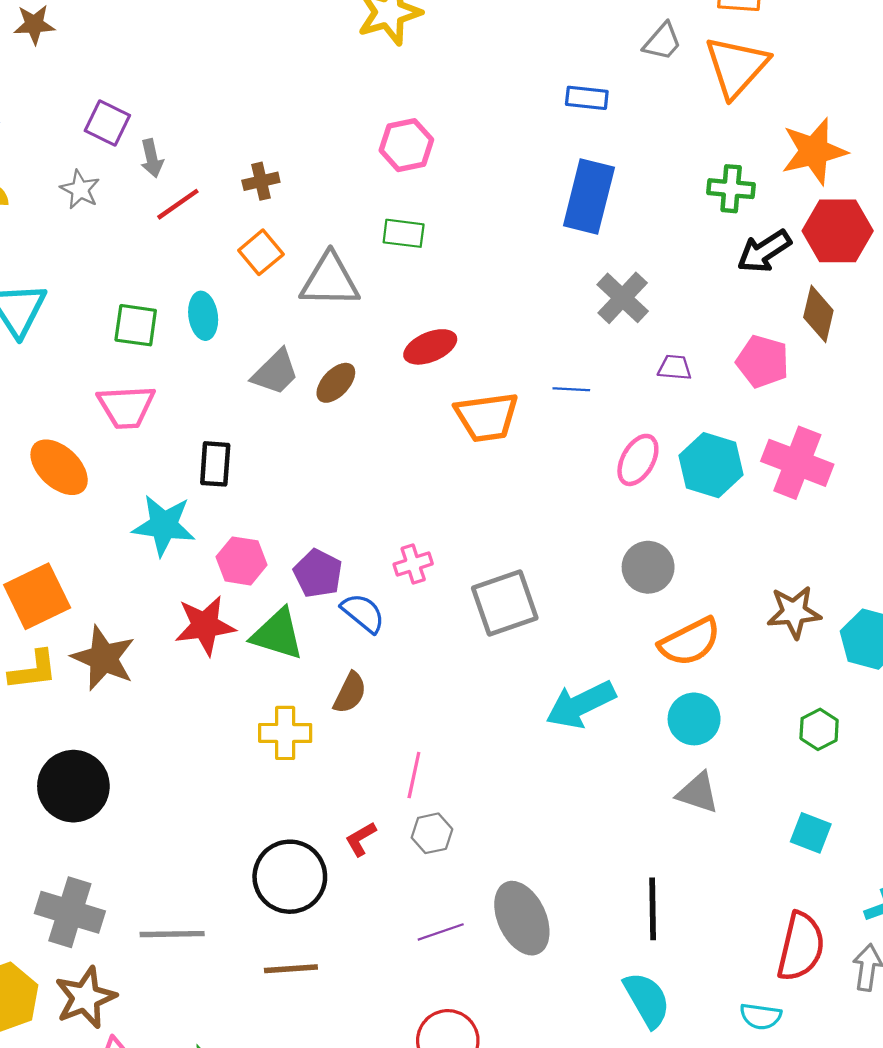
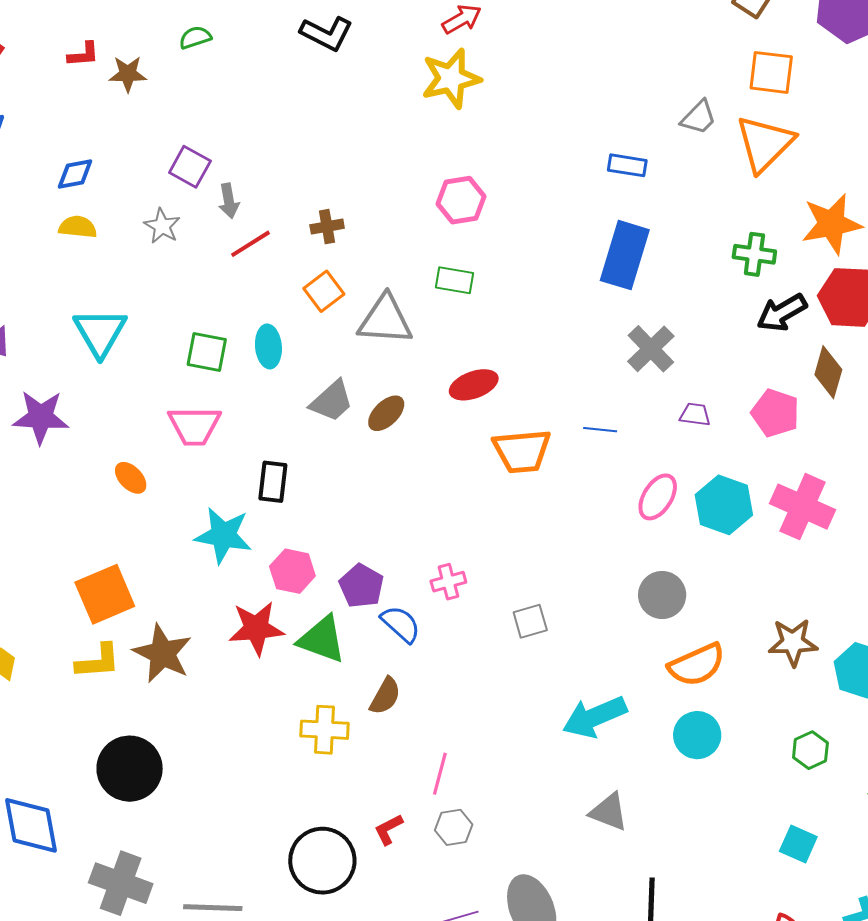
orange ellipse: (59, 467) -> (131, 478), size x0.6
gray square: (505, 603) -> (530, 621), size x0.6
gray triangle: (698, 793) -> (609, 812), moved

